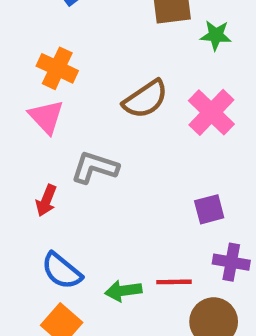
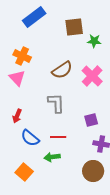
gray L-shape: (95, 167) -> (56, 103), moved, turned 70
blue semicircle: (62, 271) -> (30, 138), moved
red line: (174, 282) -> (58, 137), moved

